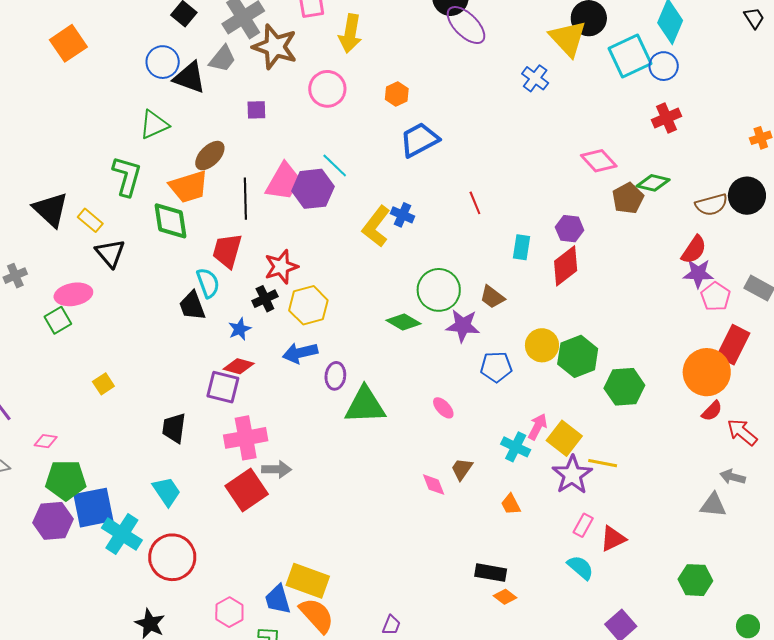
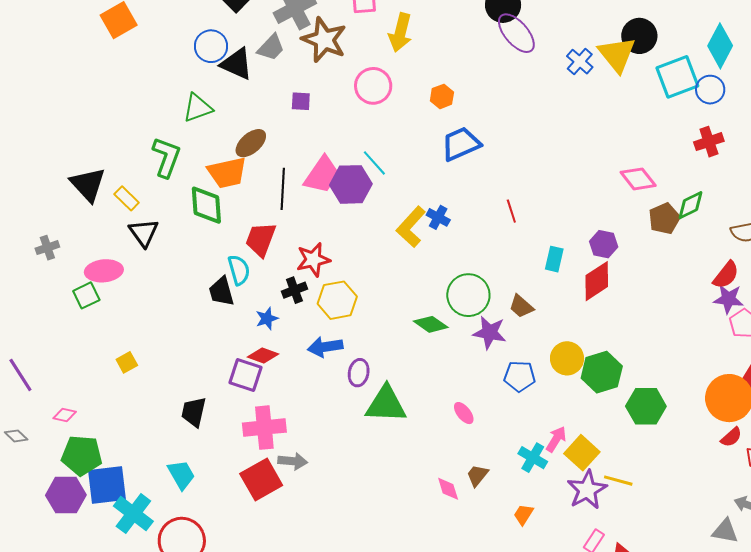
blue cross: (535, 78) -> (580, 62), moved
green diamond: (653, 183) -> (691, 205), turned -44
orange trapezoid: (511, 504) -> (523, 514), turned 55

